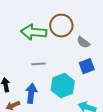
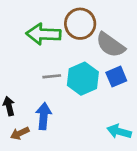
gray semicircle: (83, 42) -> (110, 45), size x1.6
cyan hexagon: (63, 86) -> (83, 79), moved

